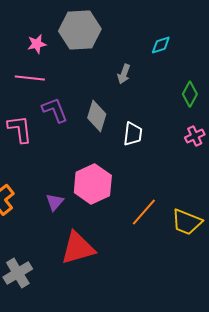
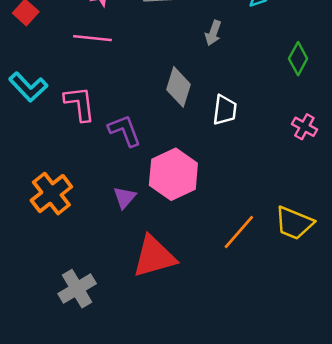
purple L-shape: (55, 110) -> (125, 131), moved
pink cross: (195, 136) -> (304, 127), moved, turned -36
orange line: (144, 212) -> (239, 232), moved

